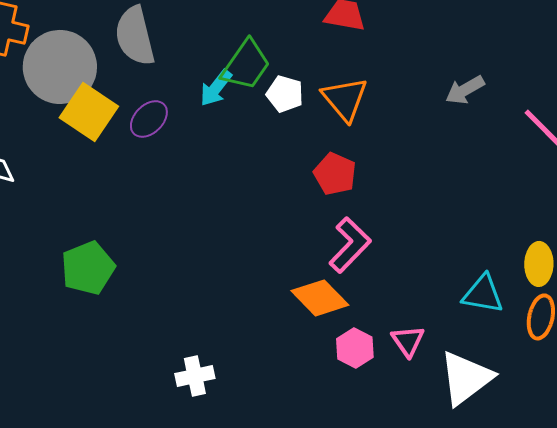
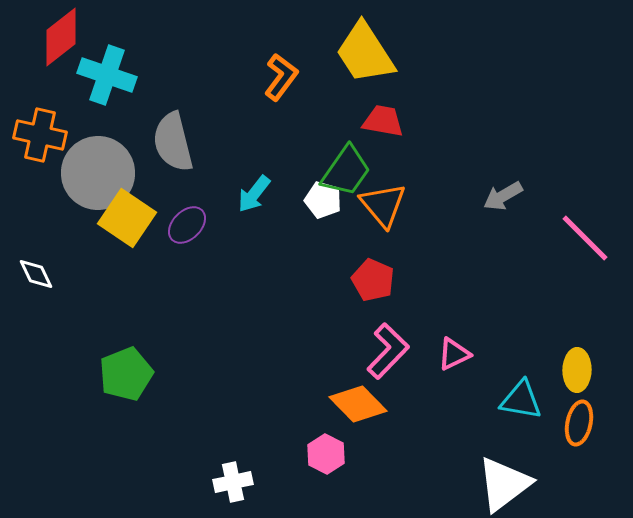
green trapezoid: (246, 65) -> (346, 171), moved
pink triangle: (408, 341) -> (454, 354), moved, turned 39
pink hexagon: (355, 348) -> (326, 454), moved

